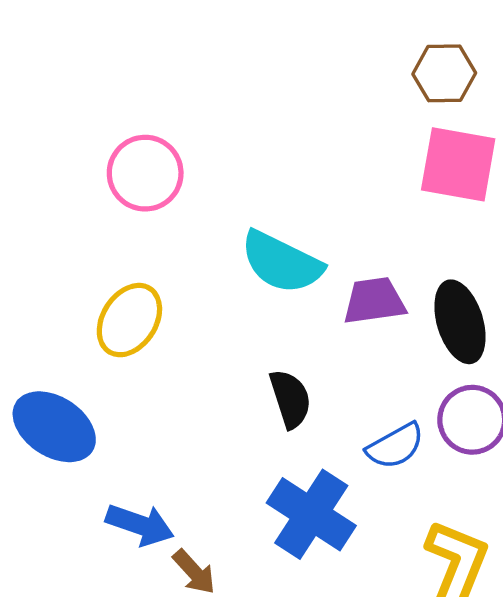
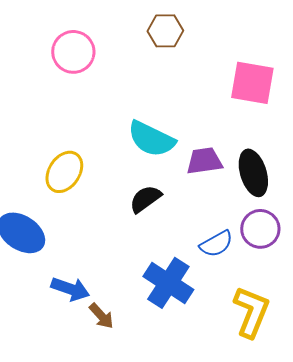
brown hexagon: (444, 73) -> (165, 31), moved
pink circle: (145, 173) -> (73, 52), moved
black semicircle: (290, 399) -> (145, 199), moved, turned -108

